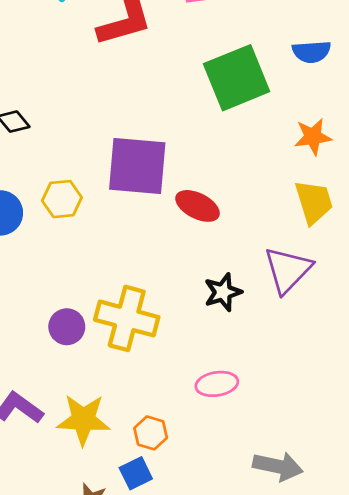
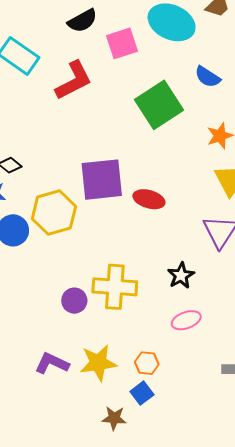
blue semicircle: (312, 52) -> (208, 77), turned 48
yellow hexagon: (62, 199) -> (54, 213), size x1.6
black star: (223, 292) -> (181, 276), moved

